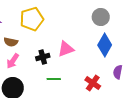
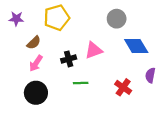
gray circle: (101, 17) -> (117, 19), moved
brown semicircle: (11, 42) -> (34, 43), turned -56
blue diamond: (105, 45) -> (136, 46), turned -60

